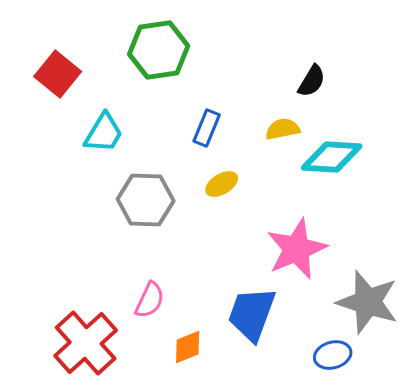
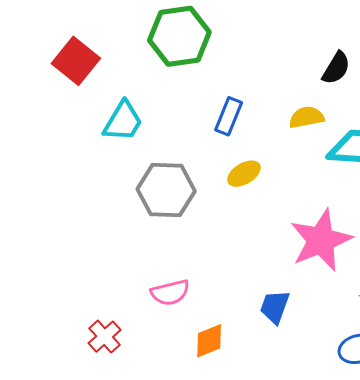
pink semicircle: (150, 300) -> (170, 293), turned 51
blue trapezoid: (252, 314) -> (275, 307), size x0.6
red cross: (86, 343) -> (105, 337), size x0.5

